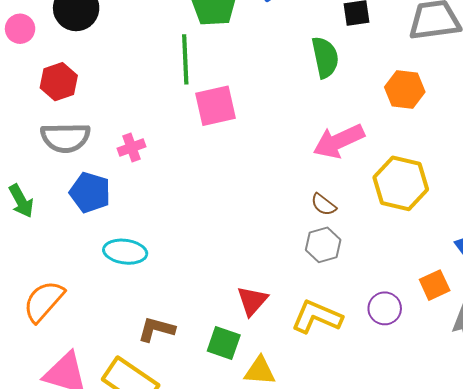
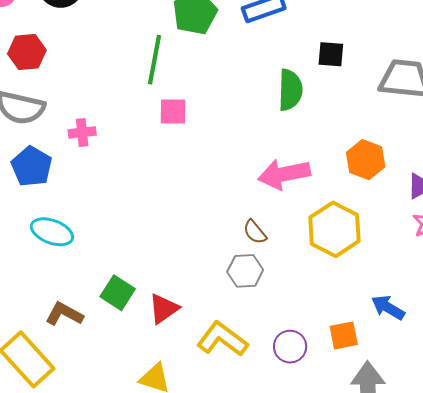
orange hexagon: (405, 89) -> (366, 160), moved
pink square: (215, 106) -> (173, 111), size x0.7
green square: (224, 343) -> (118, 293), moved

